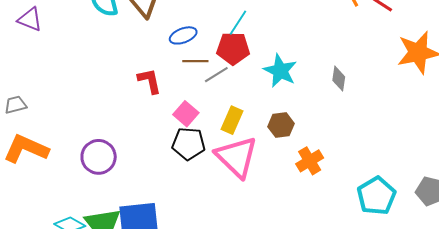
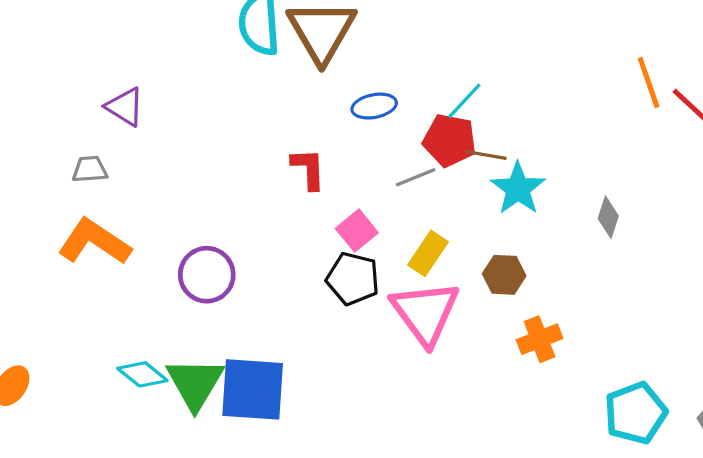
purple triangle: (30, 19) -> (125, 107), moved
brown line: (195, 61) -> (486, 155), moved

